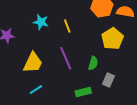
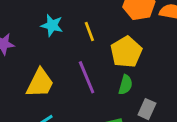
yellow pentagon: (112, 39) -> (126, 52), moved

